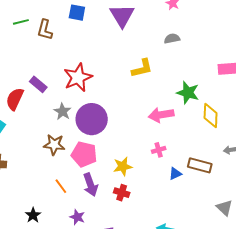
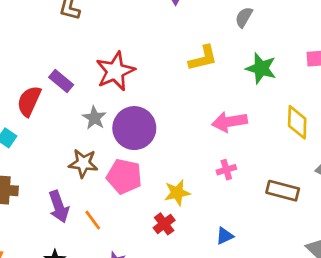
gray semicircle: (172, 39) -> (244, 17), turned -49
green star: (188, 93) -> (261, 68), moved
blue triangle: (175, 174) -> (225, 236), moved
purple arrow: (90, 185) -> (59, 207), moved
red cross: (122, 193) -> (164, 224), moved, turned 35

